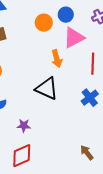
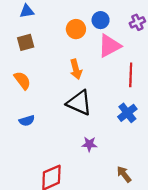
orange arrow: (57, 59) -> (76, 69), moved
purple star: (24, 126) -> (89, 144), moved

